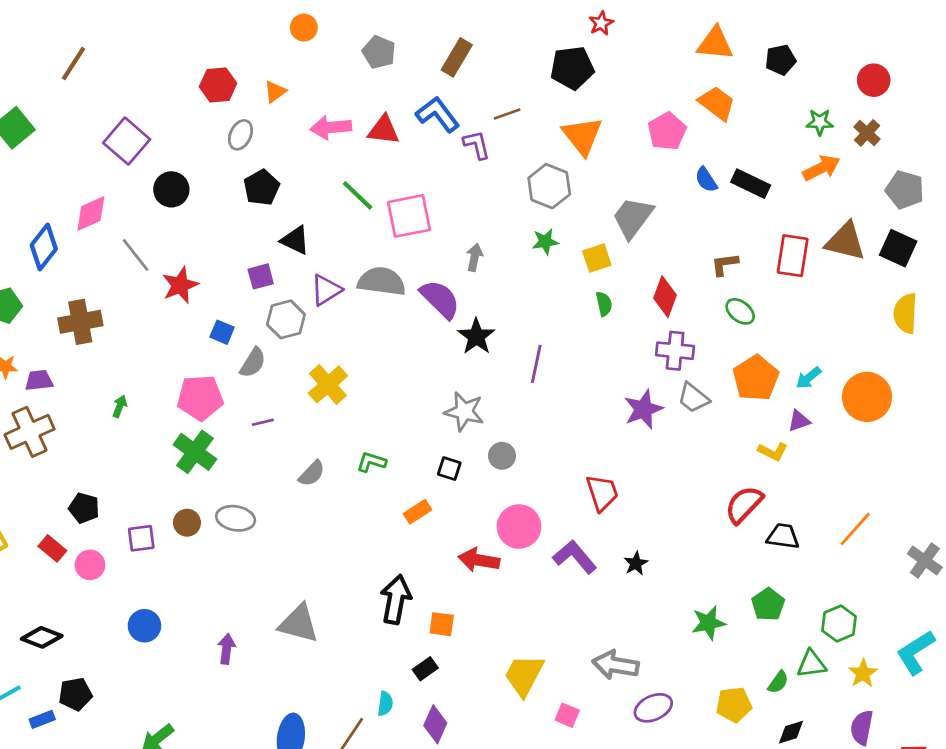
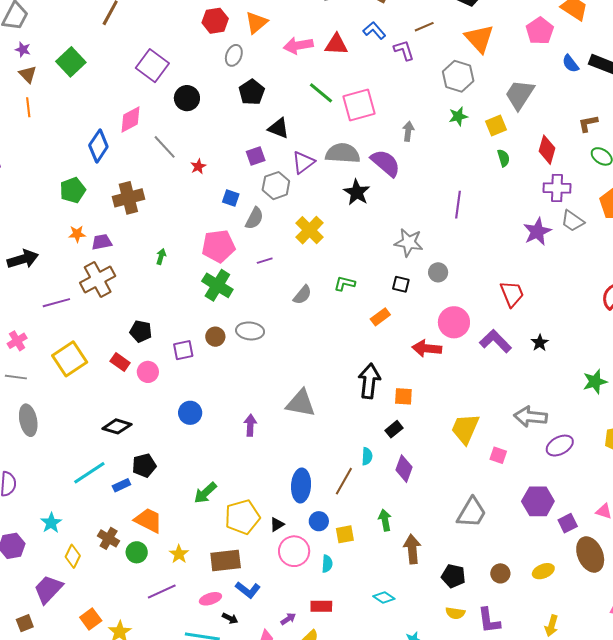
orange triangle: (275, 92) -> (256, 23), size x1.4
blue L-shape: (438, 114) -> (374, 31), size x0.7
red star: (180, 285) -> (198, 166), size x0.6
black star: (476, 336) -> (357, 192), moved

